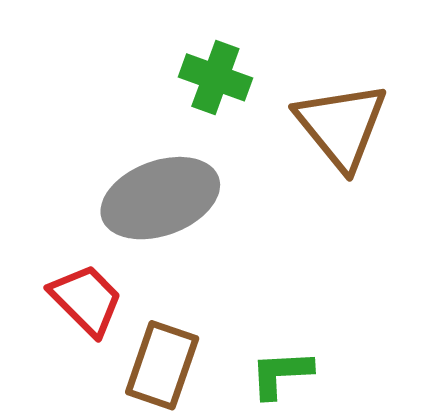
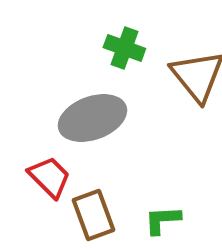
brown rectangle: (162, 365) -> (93, 215), turned -39

